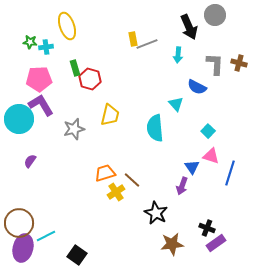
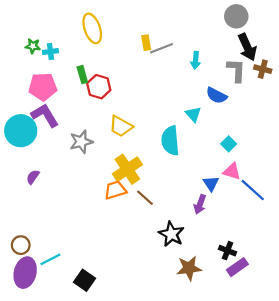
yellow ellipse: (67, 26) -> (92, 28), moved
black arrow: (189, 27) -> (247, 47), moved
yellow trapezoid: (110, 115) -> (121, 126), turned 105
blue line: (230, 173) -> (253, 190), turned -65
yellow cross: (116, 192) -> (127, 169), moved, size x1.5
brown circle: (19, 223) -> (21, 245), size x0.6

